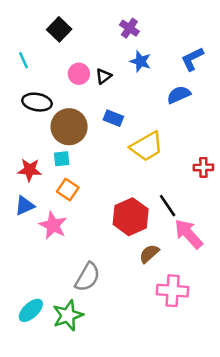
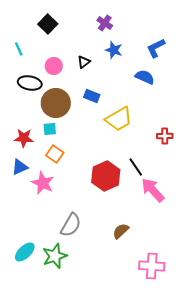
pink circle: (79, 74) -> (54, 66), moved
blue semicircle: (179, 95) -> (145, 77), turned 48
brown semicircle: (149, 254) -> (121, 231), moved
pink cross: (173, 291) -> (152, 266), moved

